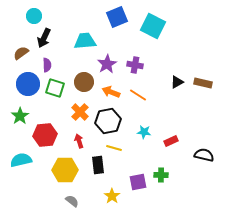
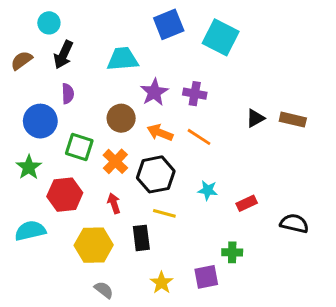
brown semicircle: (21, 53) -> (22, 60), moved
green square: (55, 88) -> (79, 147), moved
purple square: (138, 182) -> (206, 277), moved

